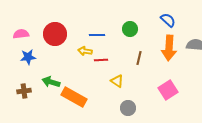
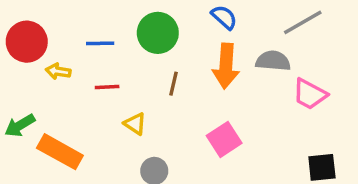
green circle: (130, 29) -> (158, 33), size x1.5
yellow arrow: (85, 51) -> (58, 71), moved
green arrow: (51, 82) -> (20, 125), turned -48

